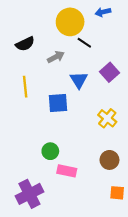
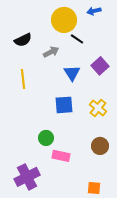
blue square: (58, 103) -> (64, 105), moved
orange square: (117, 193) -> (94, 188), moved

